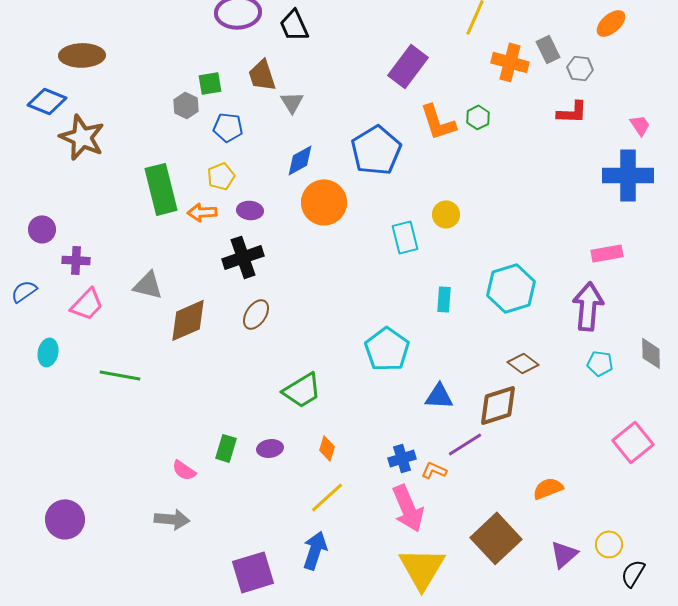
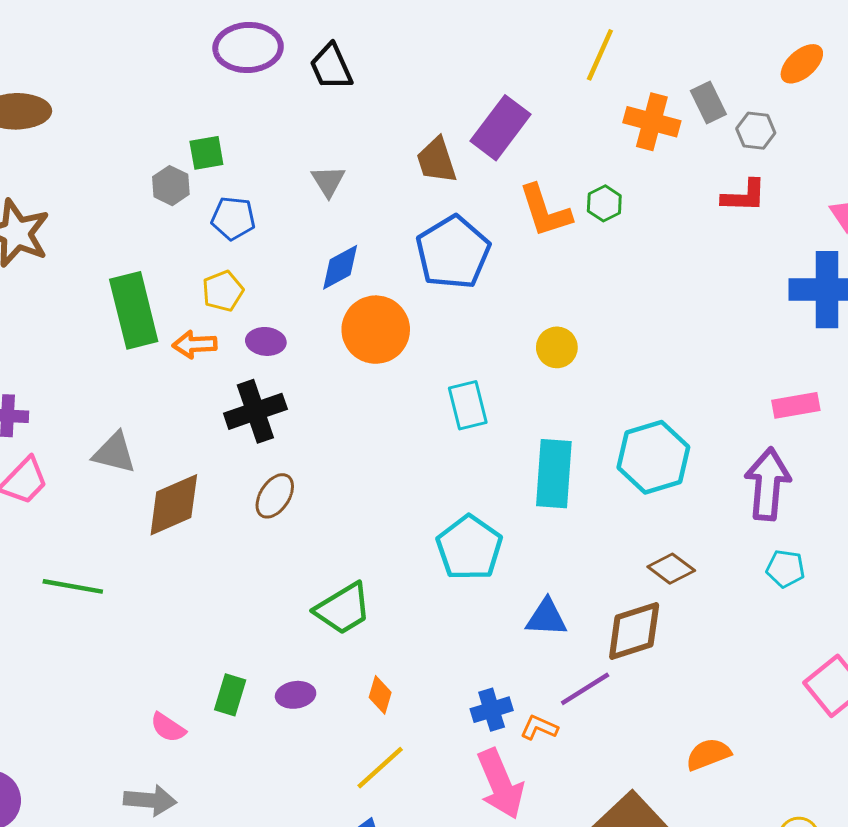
brown trapezoid: (262, 75) -> (437, 160), moved
cyan rectangle: (405, 237) -> (468, 405), moved
cyan rectangle: (444, 299) -> (554, 474), size x1.8

